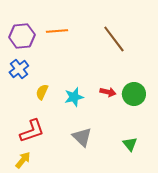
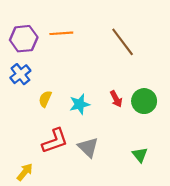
red arrow: (108, 92) -> (116, 99), turned 49
red L-shape: (32, 131) -> (55, 141), moved

